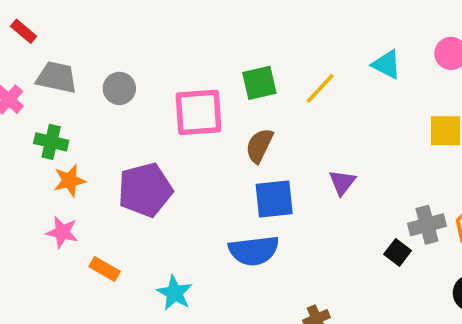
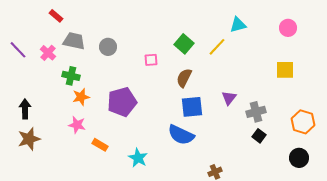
cyan triangle: (387, 64) -> (238, 25), moved, turned -42
green square: (259, 83) -> (184, 44), turned -36
pink square: (199, 112) -> (151, 60), size x0.5
gray cross: (427, 225) -> (256, 112), moved
blue semicircle: (254, 251) -> (181, 135), turned 32

